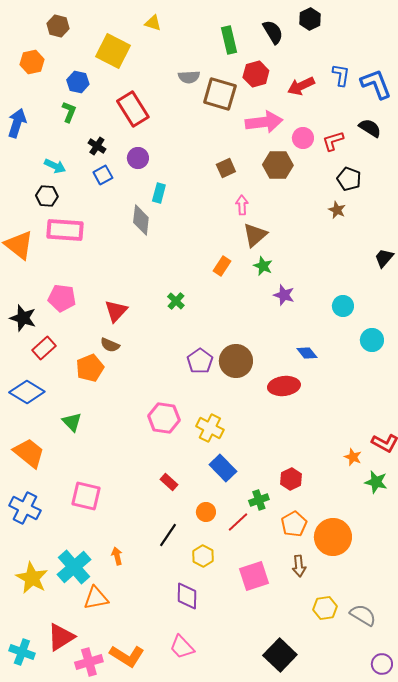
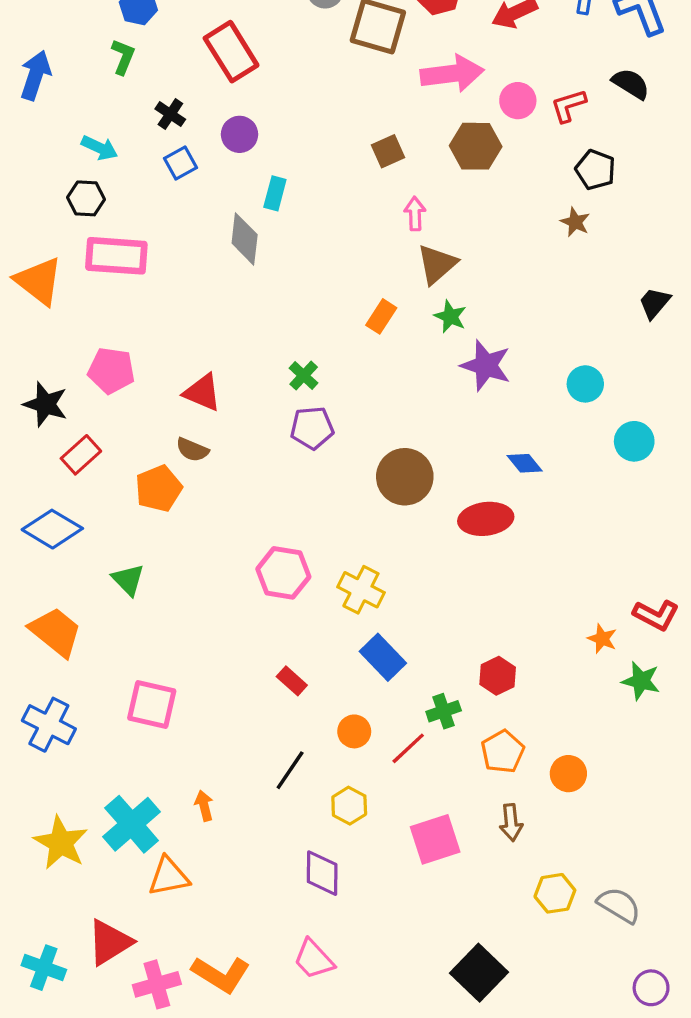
purple star: (284, 295) -> (486, 365), size x1.4
red triangle: (116, 311) -> (202, 392), turned -50
purple pentagon: (200, 361) -> (312, 428), moved, turned 30
orange circle: (333, 537) -> (568, 774), size x0.6

